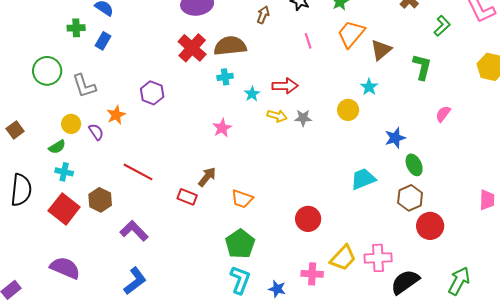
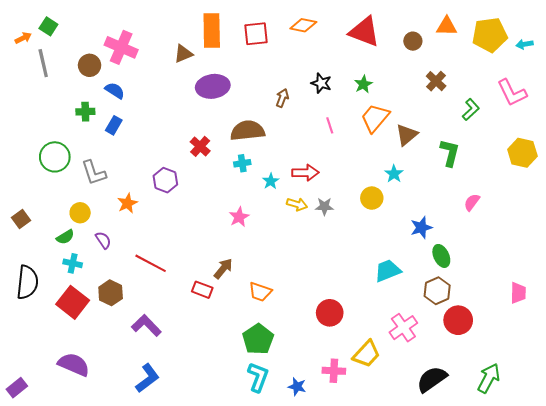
red cross: (192, 48) -> (200, 146), moved, size x0.7
purple semicircle: (96, 132) -> (103, 240), moved
pink cross: (378, 258) -> (403, 328), moved, turned -32

